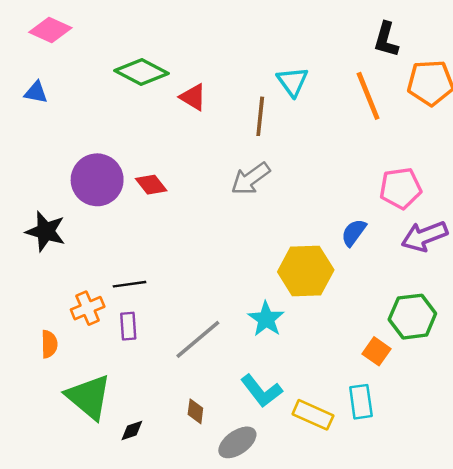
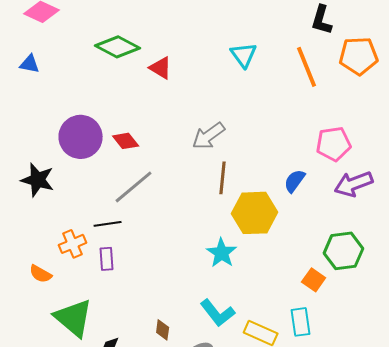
brown line: (260, 116) -> (223, 178), moved
gray line: (198, 339) -> (134, 187), moved
orange semicircle: (49, 344) -> (41, 274), turned 120

